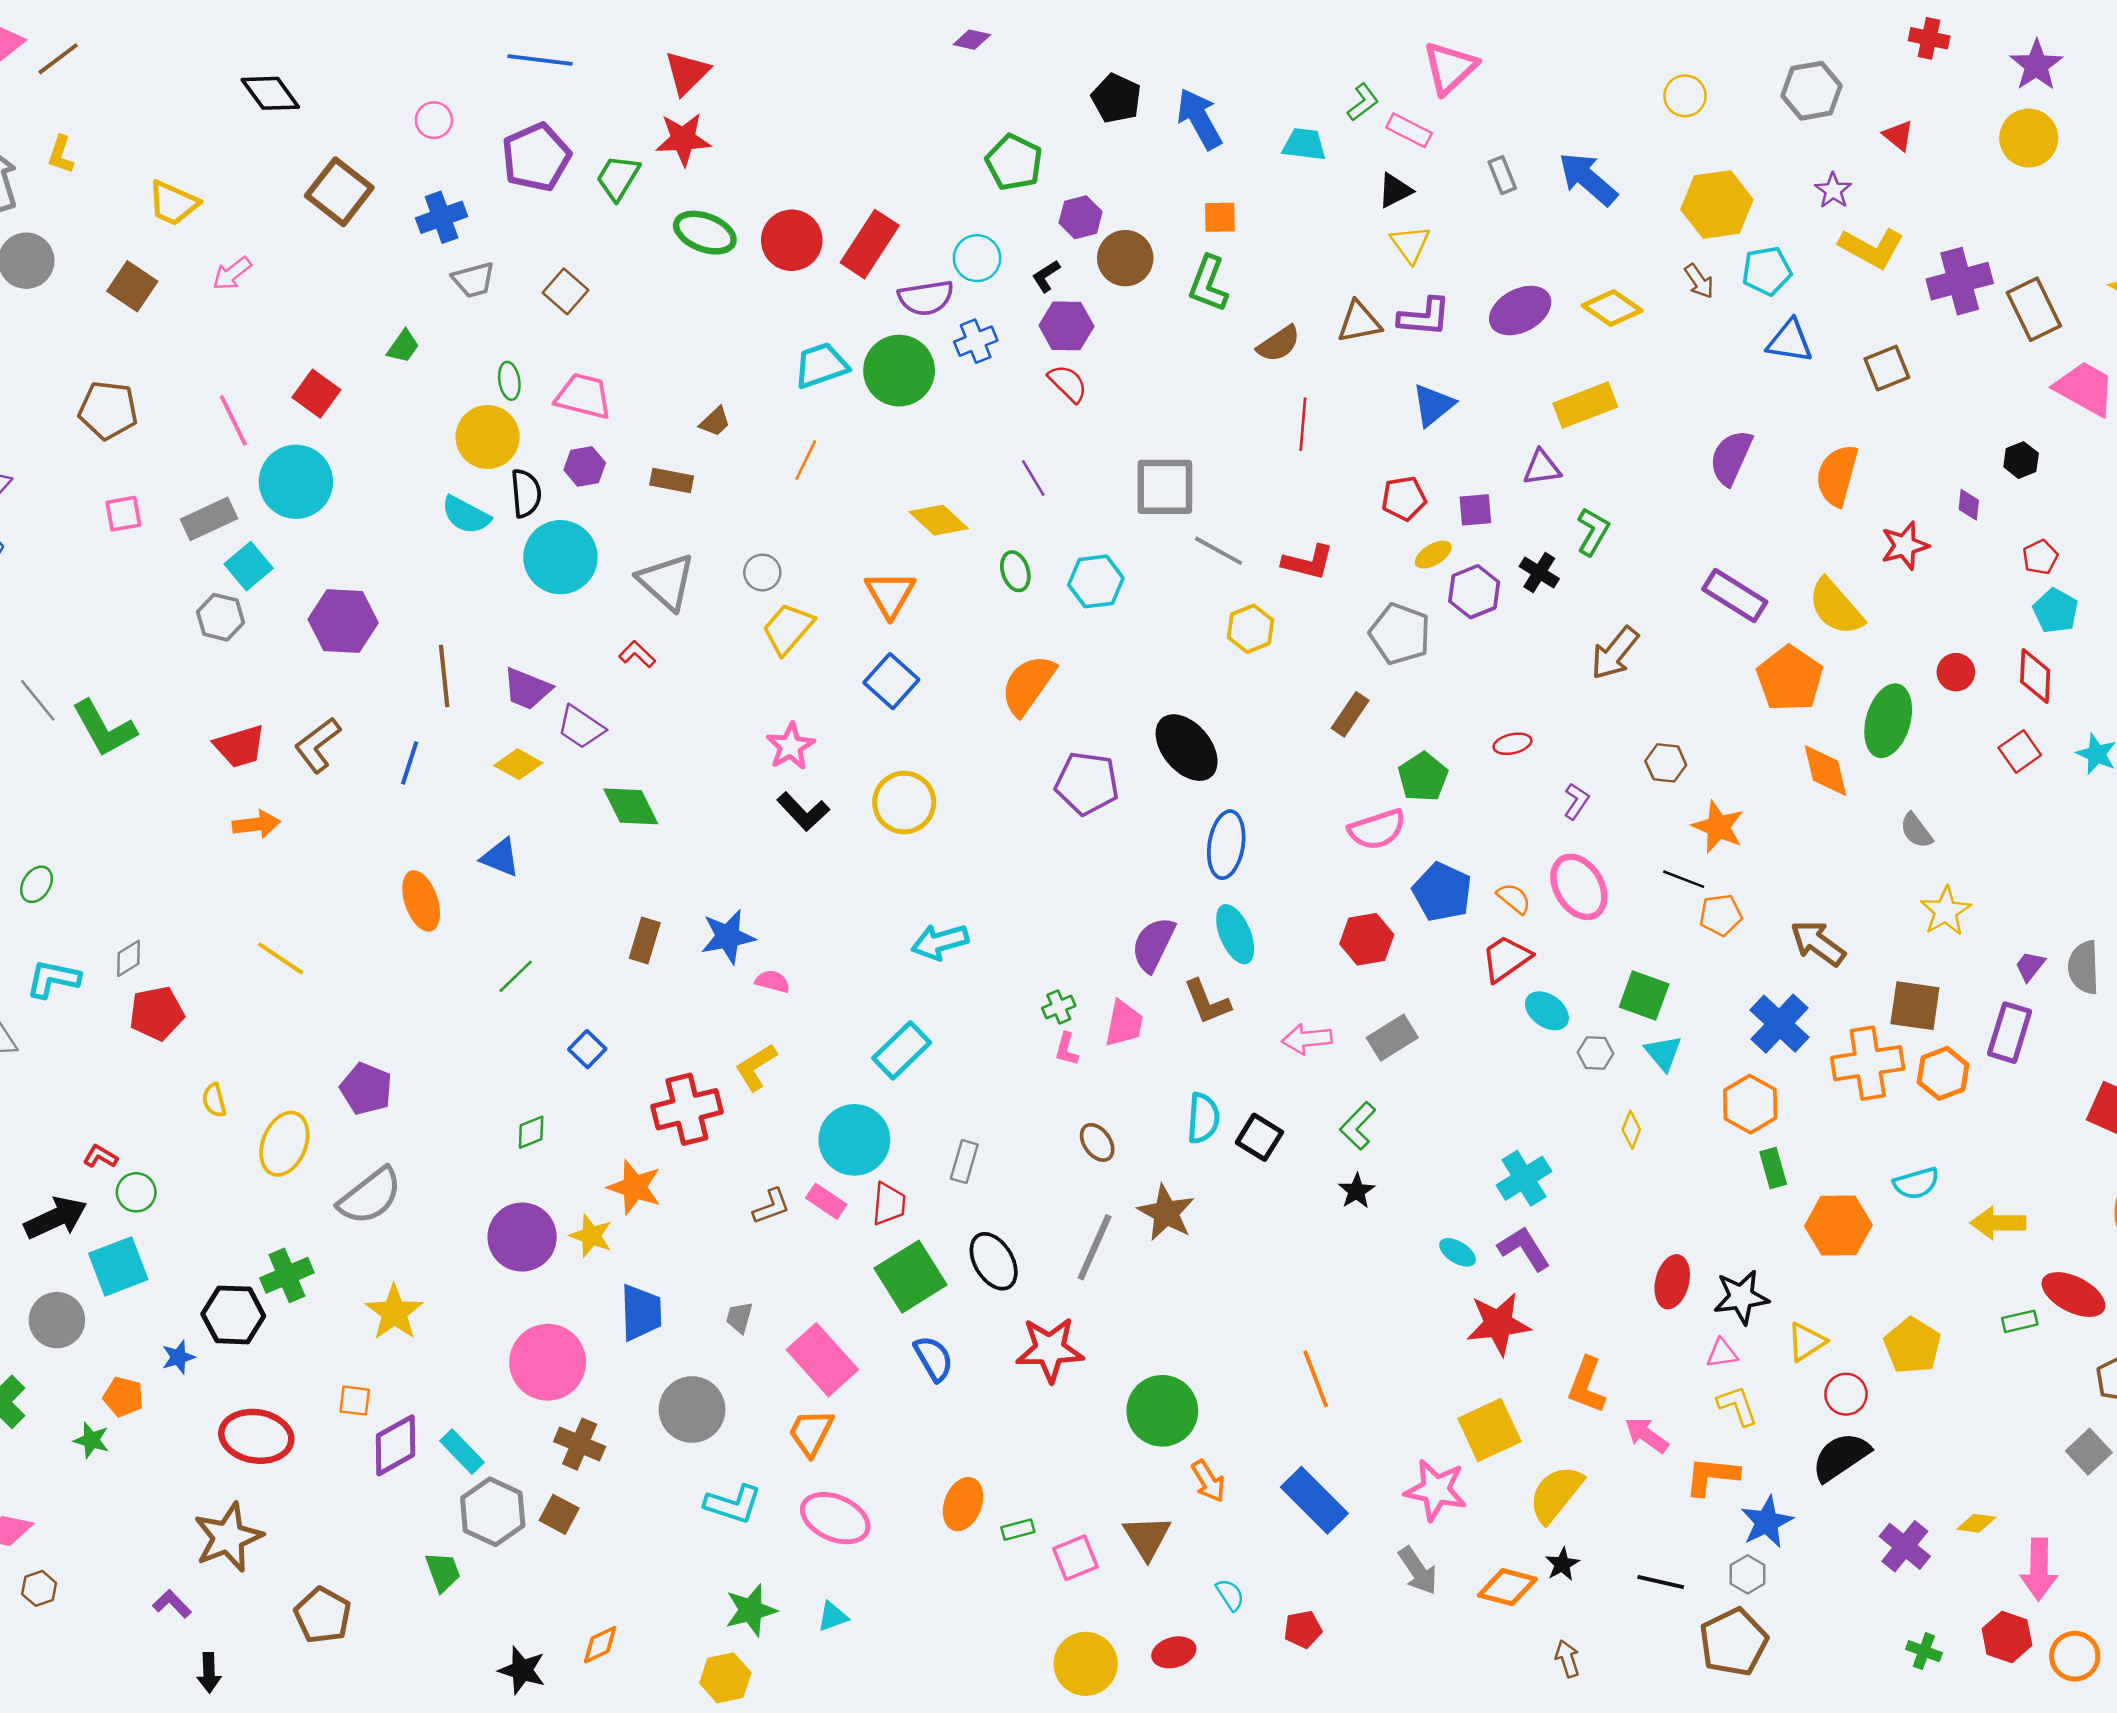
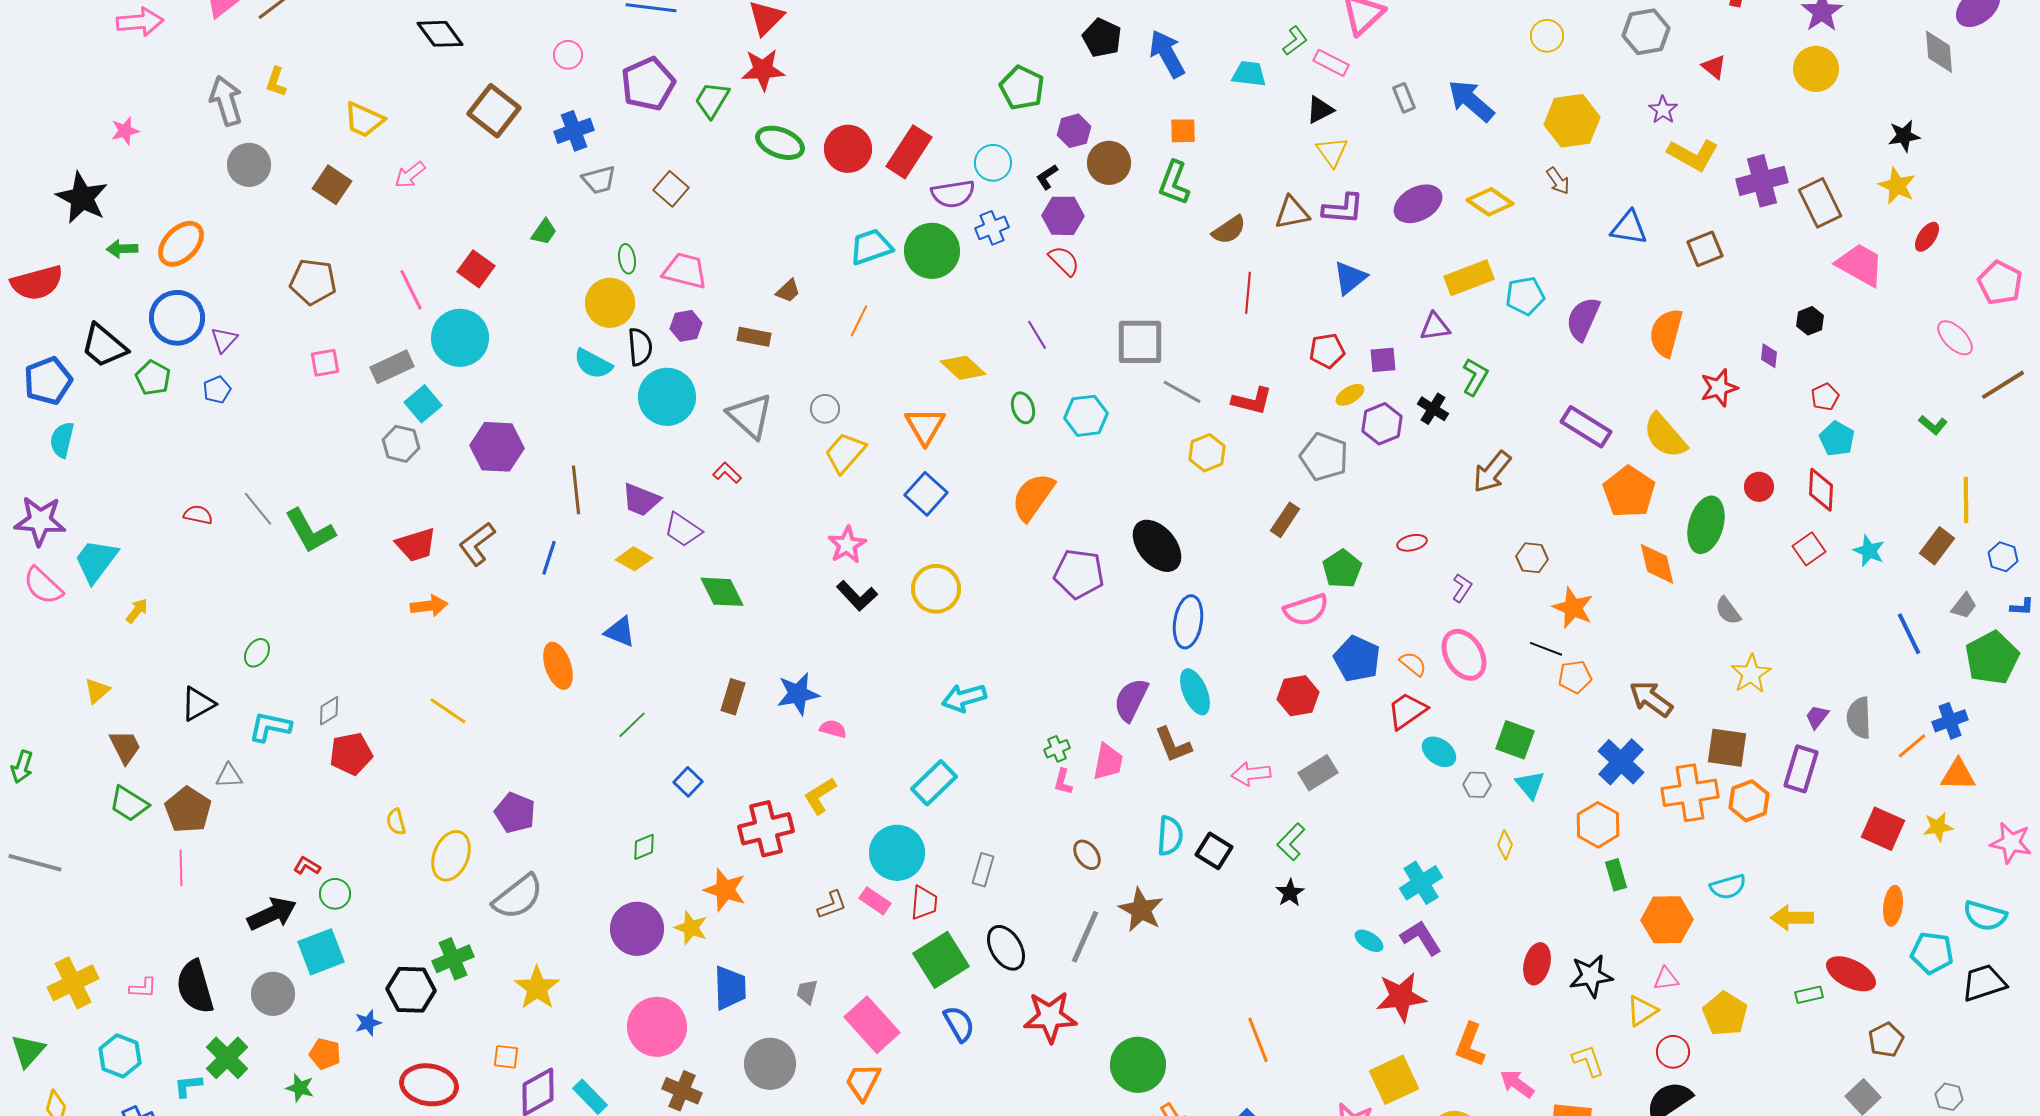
cyan pentagon: (1767, 271) -> (1525, 296), moved
pink triangle: (1722, 1353) -> (1666, 979), moved

